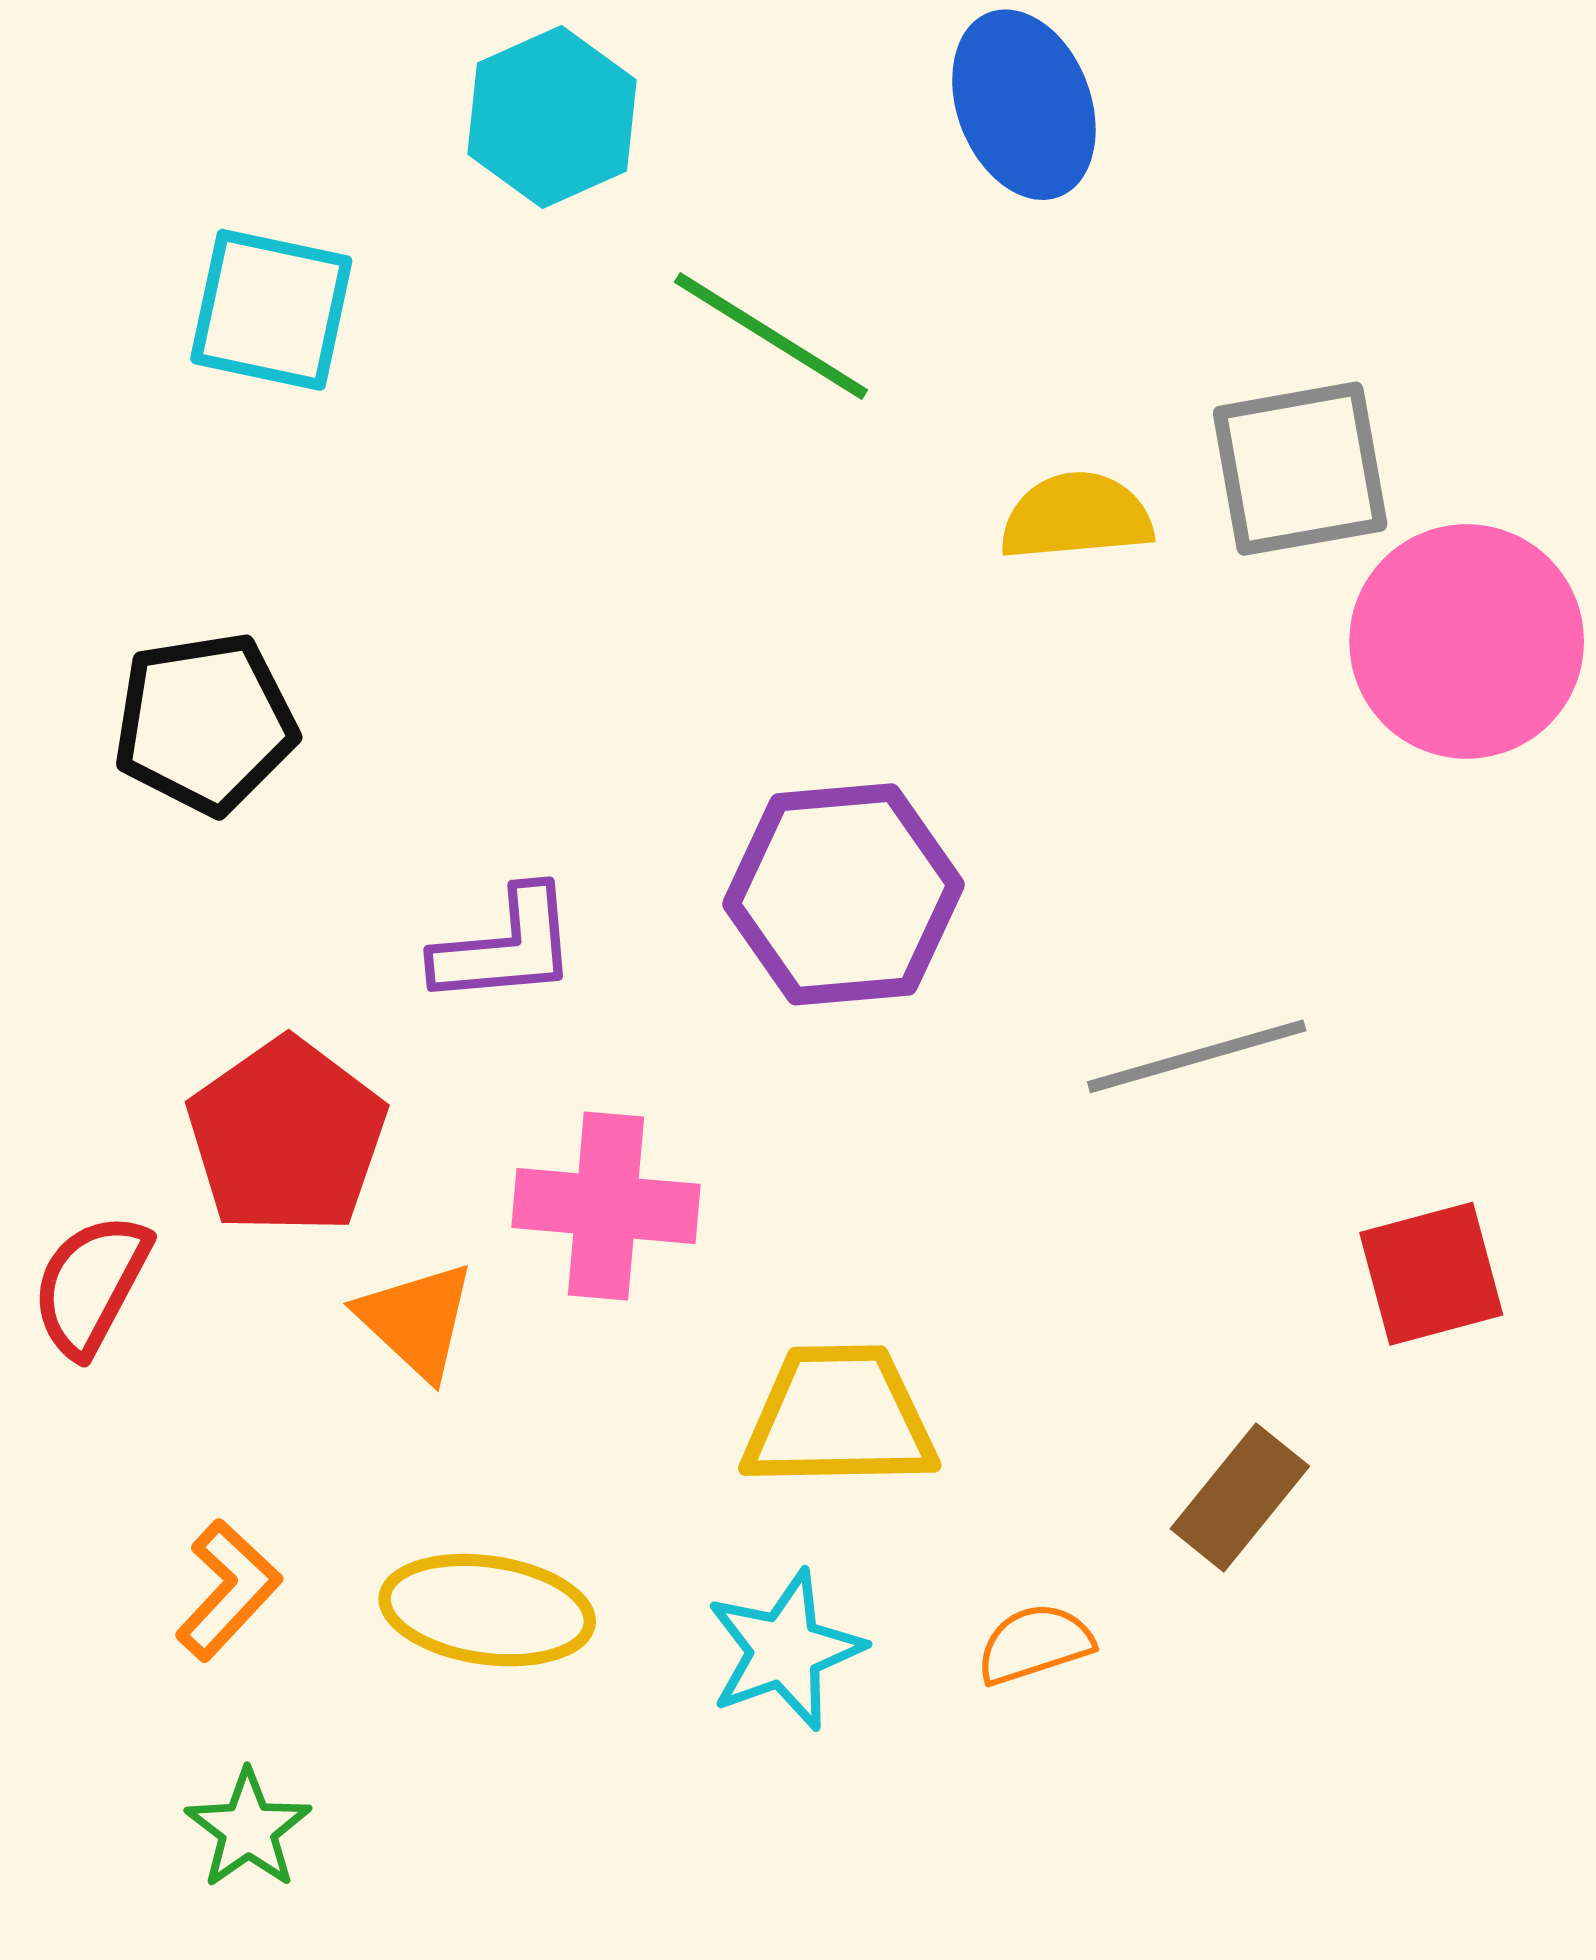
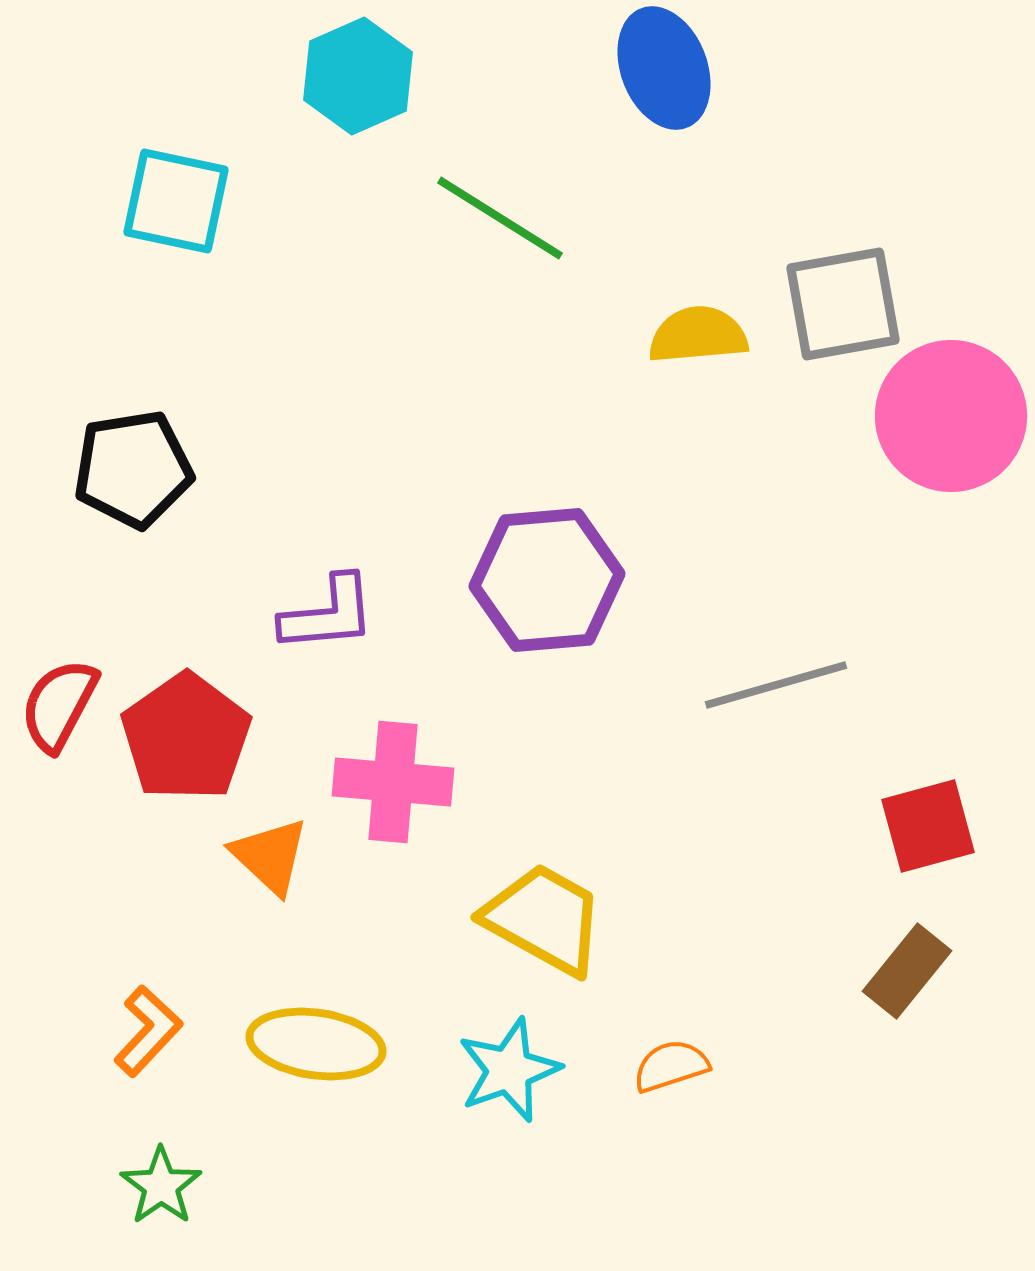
red semicircle: (91, 1285) -> (59, 705), moved
yellow trapezoid: (839, 1417) -> (544, 919), turned 30
brown rectangle: (1240, 1497) -> (907, 971), moved

